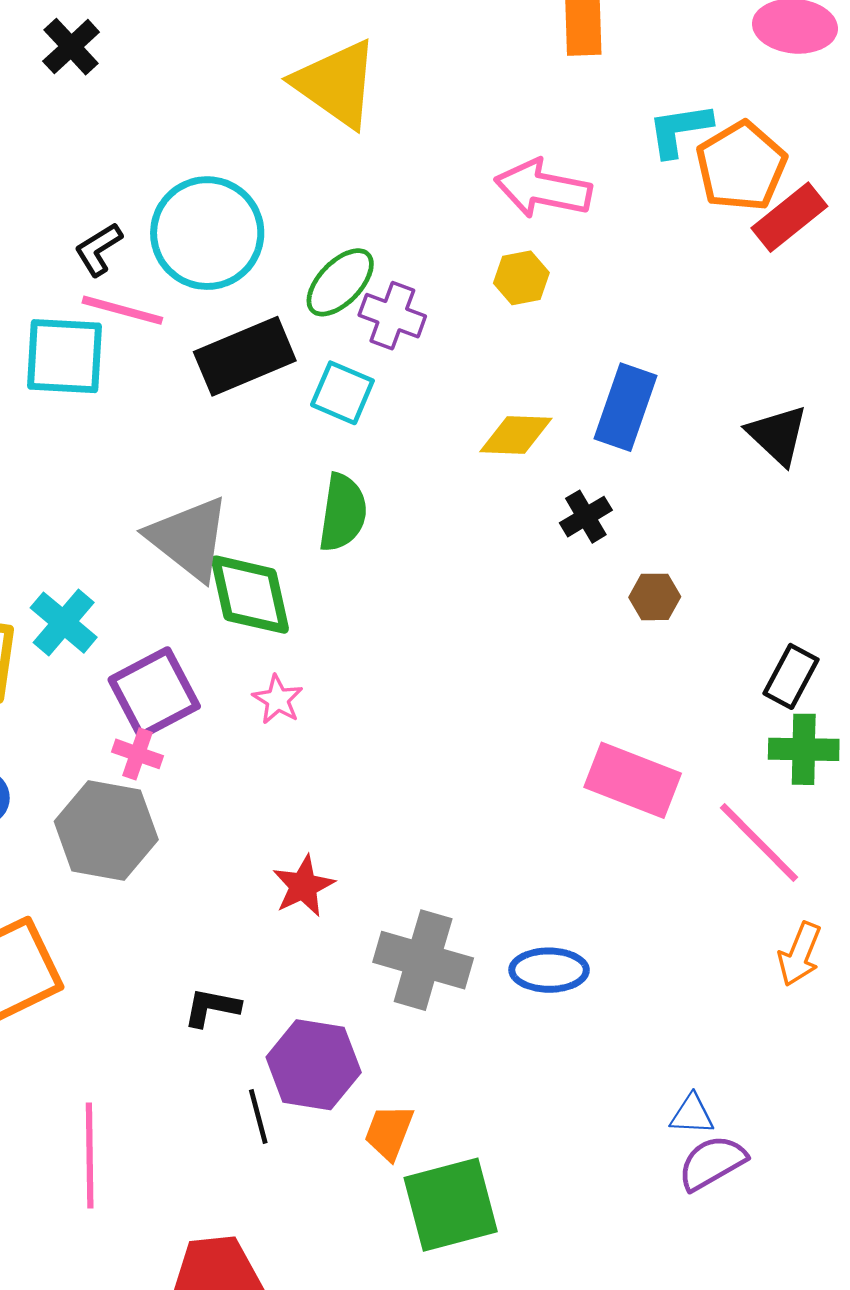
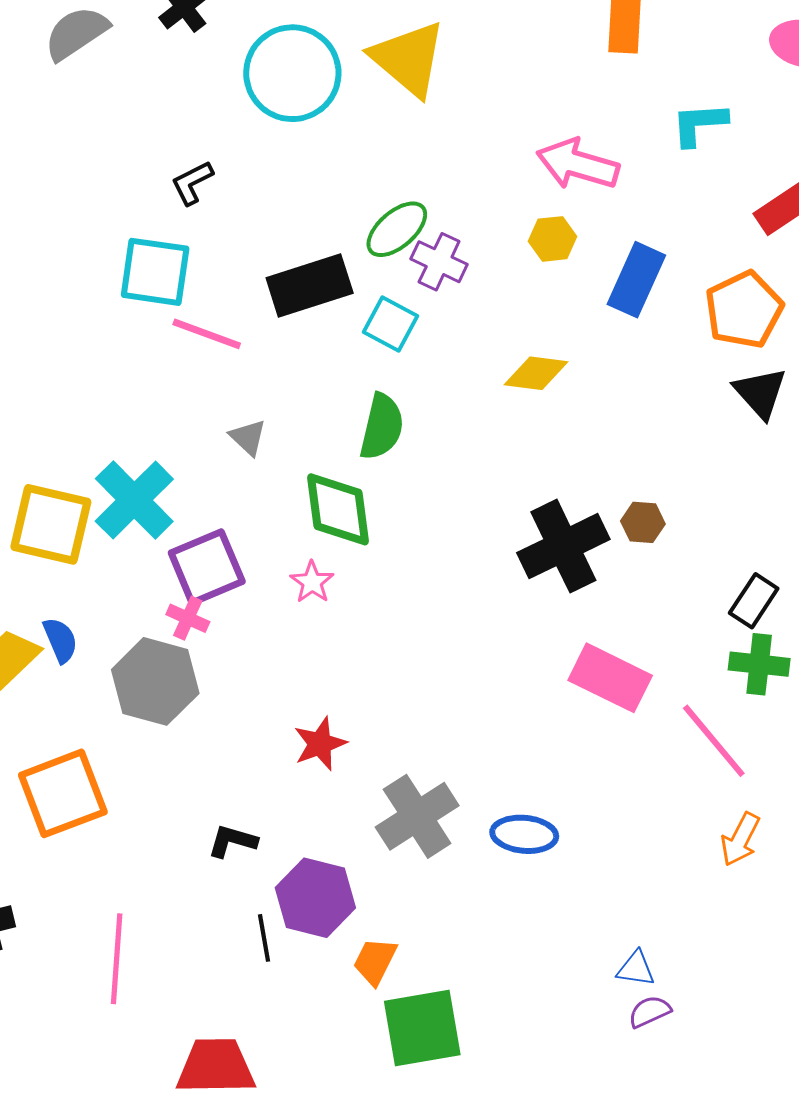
orange pentagon: (741, 166) -> (744, 310), moved
cyan circle: (207, 233) -> (292, 73), moved
pink line: (122, 310) -> (207, 334), moved
blue rectangle: (626, 407) -> (636, 280), moved
black cross: (586, 517) -> (563, 546), moved, size x2.0
gray triangle: (189, 538) -> (248, 437), size x0.5
green diamond: (250, 595) -> (338, 509), moved
cyan cross: (64, 623) -> (134, 500), size x1.4
gray cross: (423, 960) -> (417, 816), turned 36
purple semicircle: (712, 1163) -> (650, 1012), size x0.7

